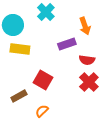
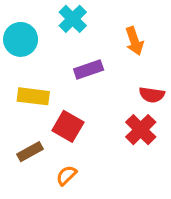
purple rectangle: (67, 44) -> (89, 69), moved
yellow rectangle: (20, 49) -> (33, 96), moved
red semicircle: (87, 60) -> (152, 95), moved

